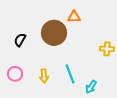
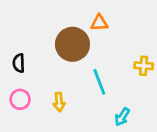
black semicircle: (20, 40) -> (19, 63), moved, turned -32
cyan line: (70, 74) -> (99, 82), moved

